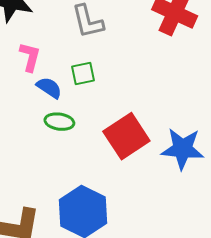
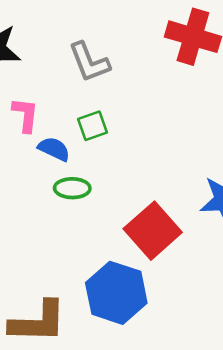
red square: (126, 136) -> (153, 231), moved

